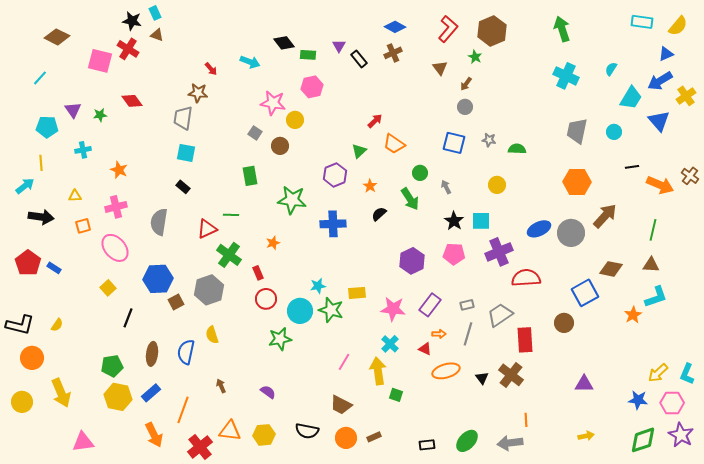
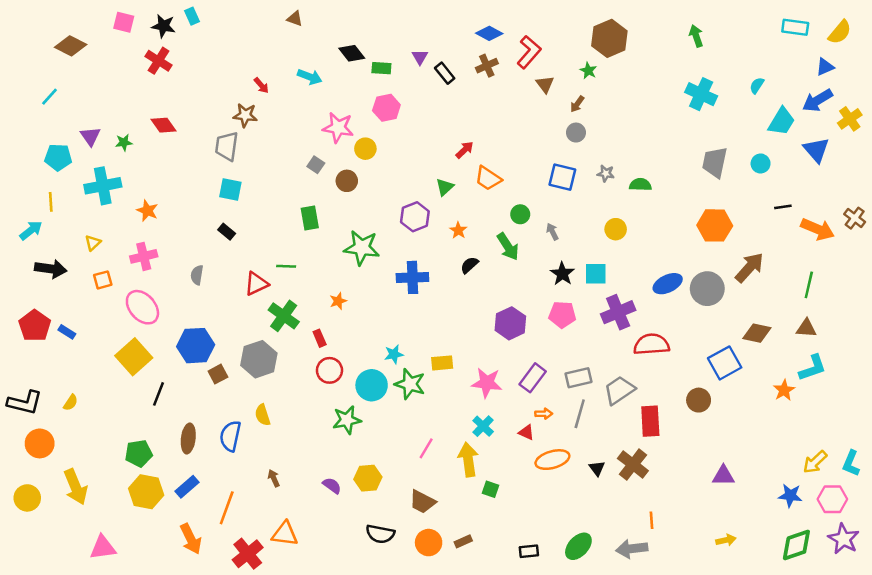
red L-shape: (448, 29) -> (529, 52), moved
green arrow: (562, 29) -> (696, 36), size x0.7
brown triangle: (157, 35) -> (295, 19), moved
pink square: (100, 61) -> (124, 22), moved, size x0.7
cyan cross: (83, 150) -> (103, 186), size x1.8
yellow triangle: (75, 196) -> (93, 243), turned -40
gray semicircle: (159, 222) -> (197, 275), size x0.6
yellow square: (108, 288) -> (134, 357), size x1.8
gray rectangle: (467, 305) -> (578, 378), size x1.5
yellow hexagon: (264, 435) -> (368, 478), moved

